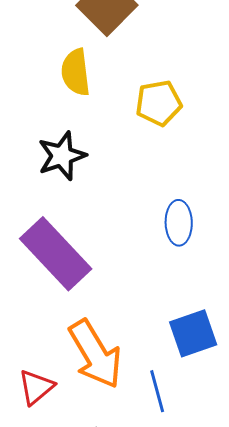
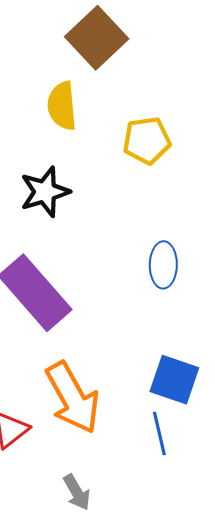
blue square: (193, 333) -> (174, 380), turned 36
blue line: (157, 391) -> (159, 433), moved

